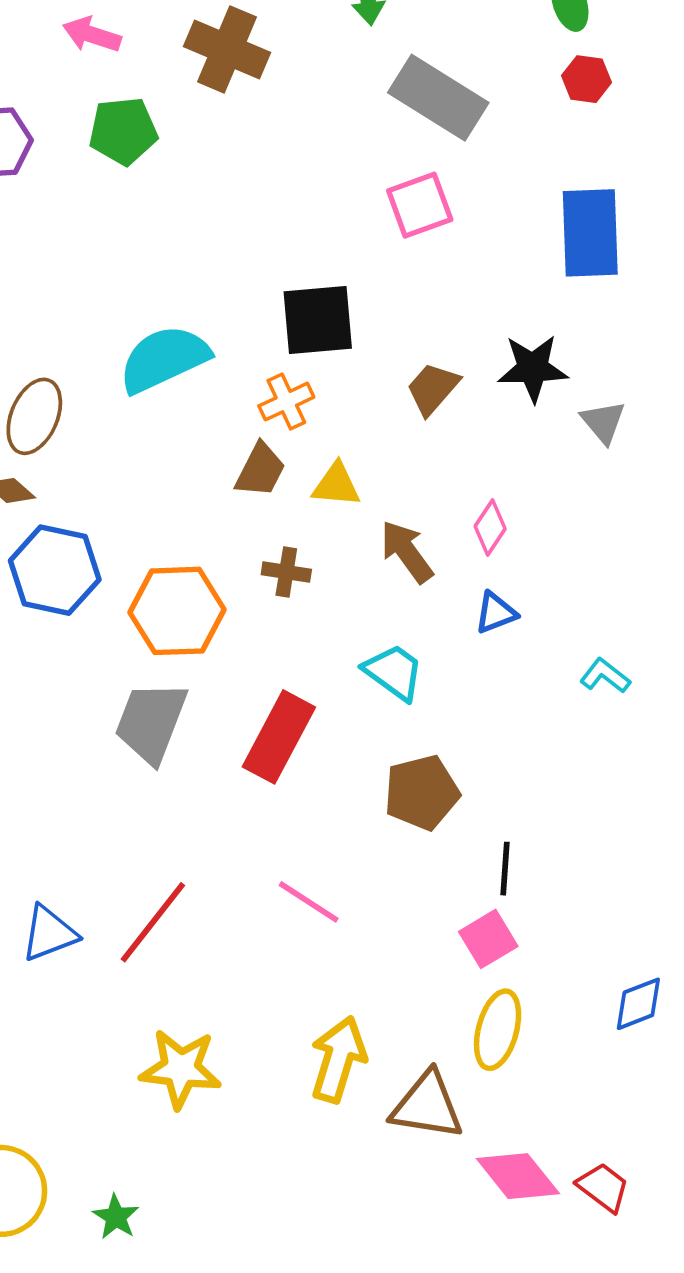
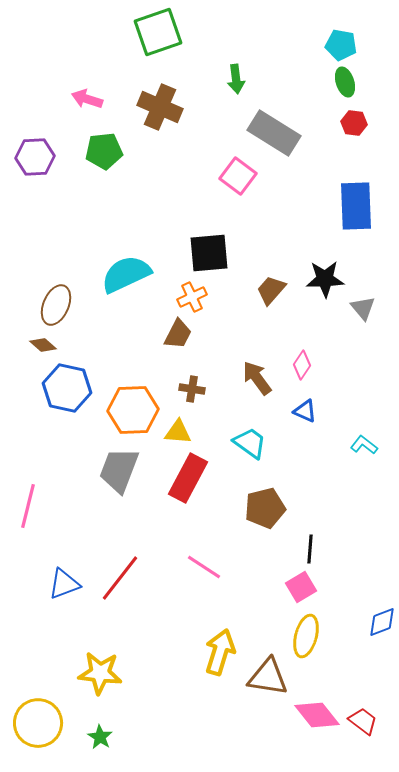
pink square: (420, 205) -> (238, 176), moved, turned -33
yellow triangle: (336, 485) -> (178, 432), moved
blue triangle: (496, 613) -> (305, 411), turned 45
yellow star: (181, 1069) -> (100, 673), moved

